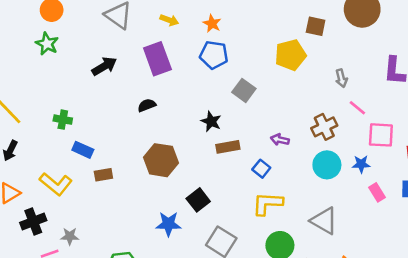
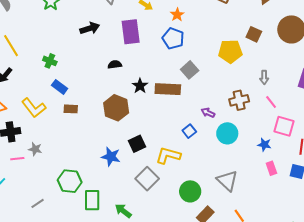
black star: (211, 121) -> (140, 86), moved
brown cross: (324, 127) -> (239, 100), moved
brown rectangle: (228, 147) -> (168, 89), moved, size x1.4
cyan circle: (327, 165) -> (227, 133), moved
yellow L-shape: (267, 204) -> (168, 155), moved

